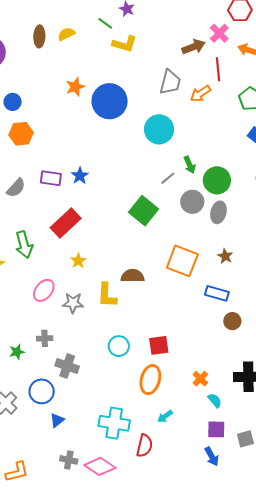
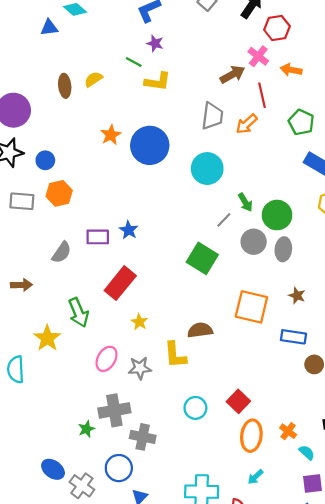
gray cross: (45, 338) -> (114, 410), size x1.8
red square: (159, 345) -> (238, 401), turned -30
orange ellipse: (150, 380) -> (251, 436), moved

